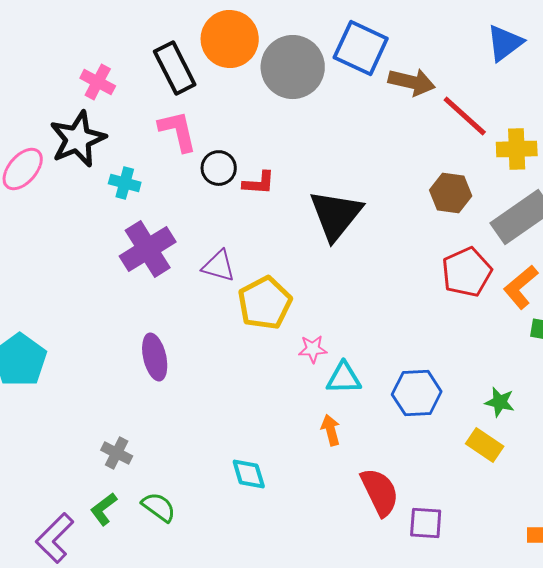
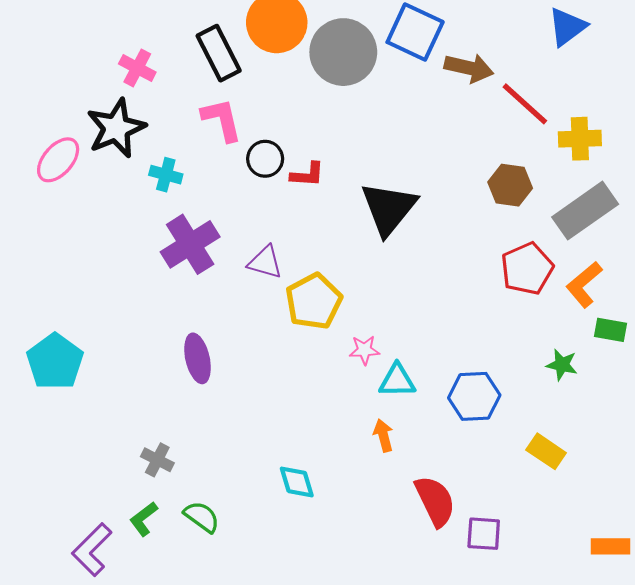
green star: (500, 402) -> (562, 365), moved

